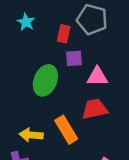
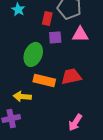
pink triangle: (97, 77) -> (80, 34), moved
orange rectangle: (66, 130) -> (44, 80), moved, turned -45

